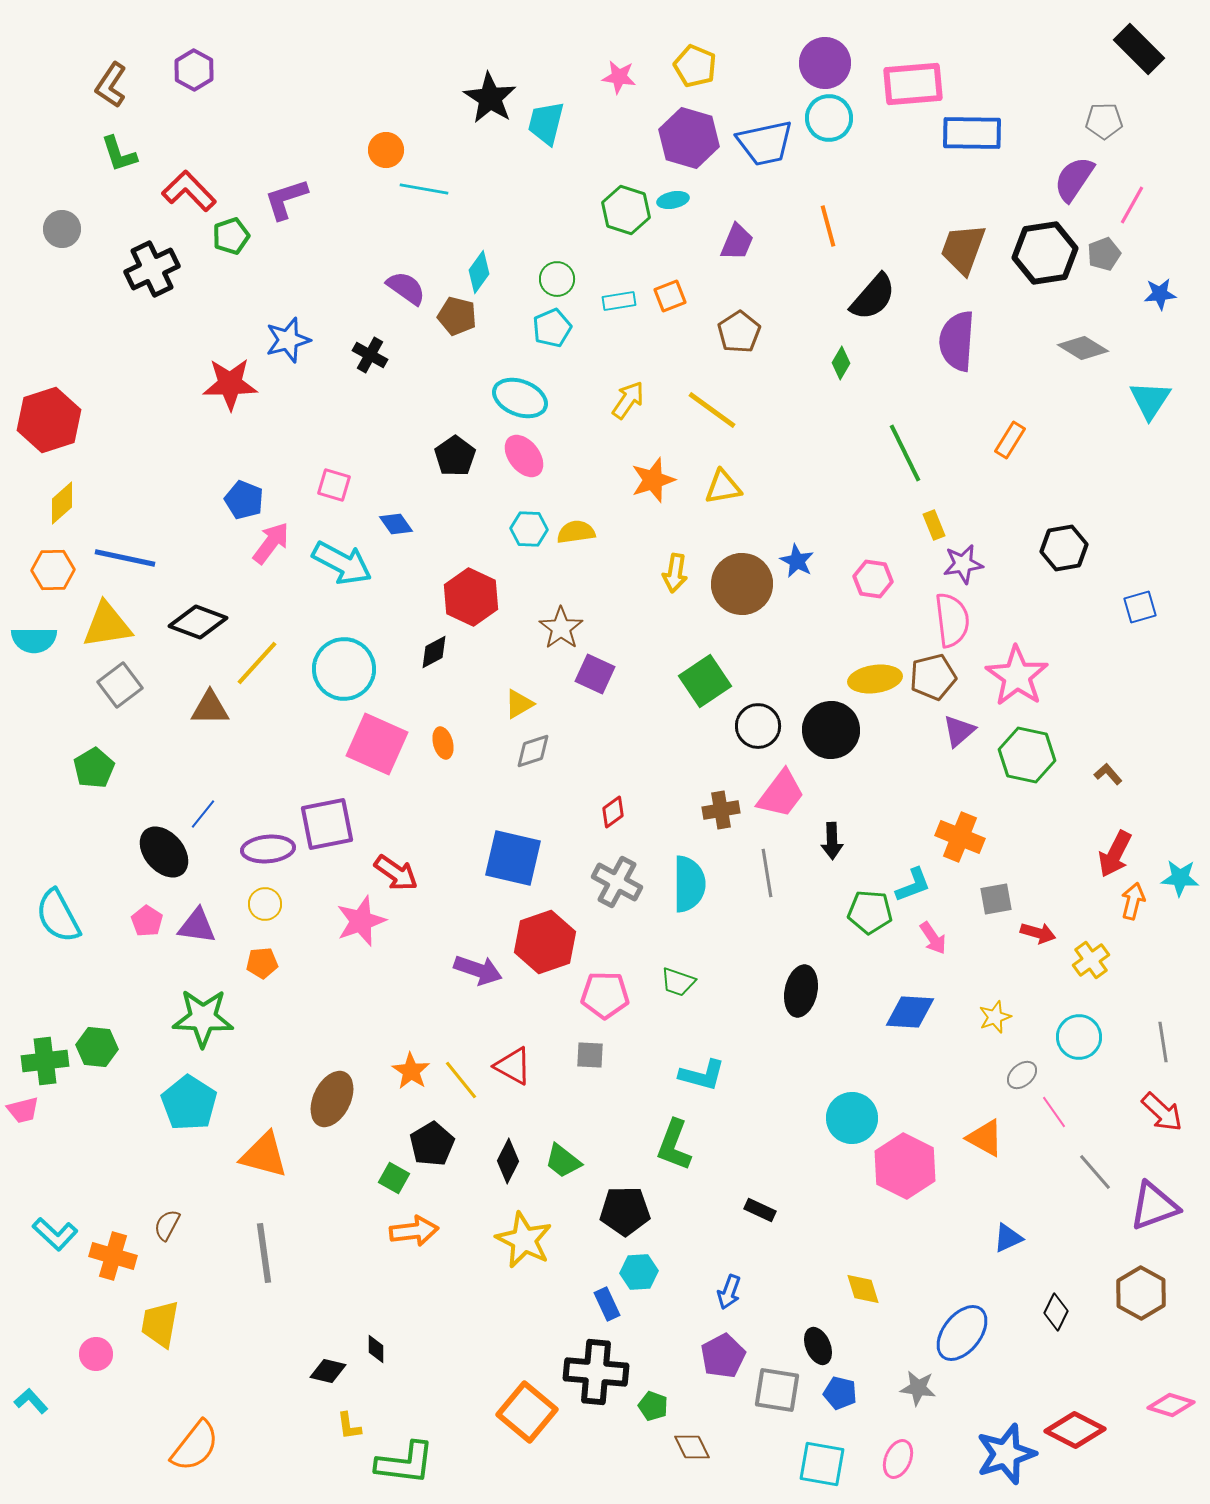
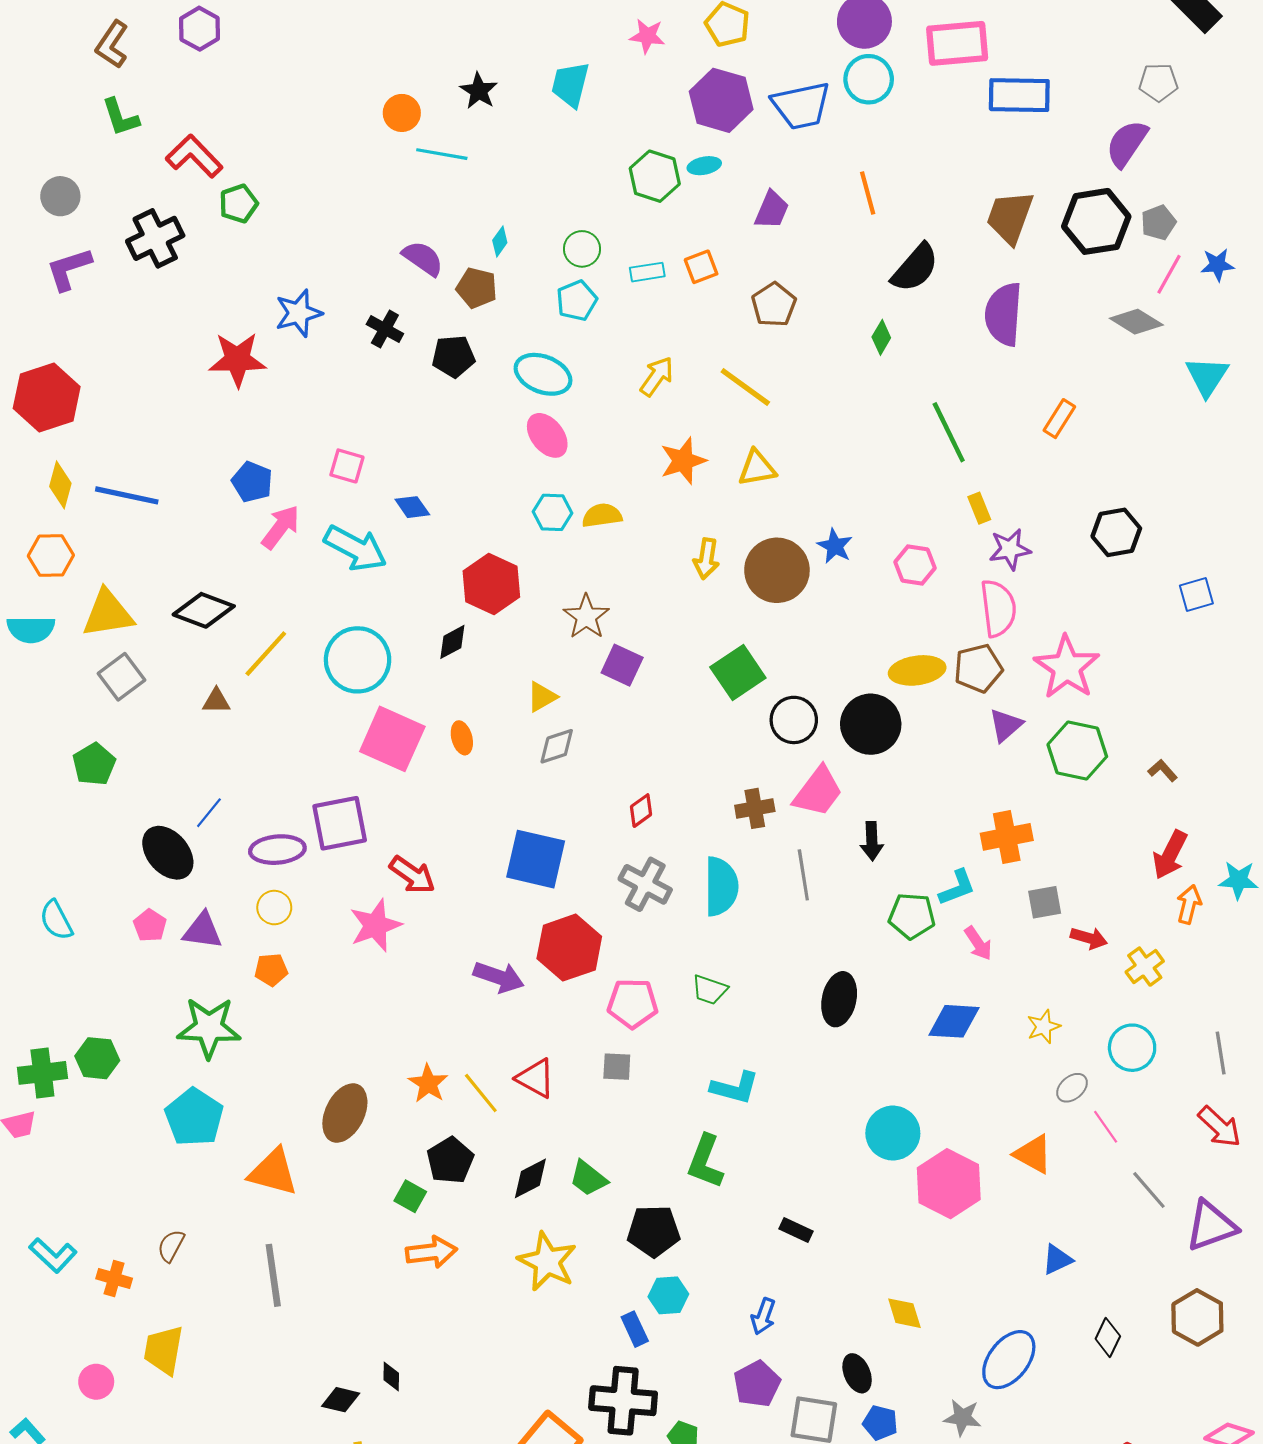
black star: (490, 98) -> (479, 91), moved, size x0.7
purple L-shape: (286, 199) -> (69, 269), moved
pink line: (1132, 205) -> (1169, 274), moved
cyan diamond: (479, 272) -> (500, 242), size x0.7
black pentagon: (455, 456) -> (453, 356), moved, turned 30
yellow diamond: (62, 503) -> (60, 485), turned -33
blue line: (125, 558) -> (127, 495), moved
brown triangle: (210, 708) -> (216, 701), size x0.7
orange cross: (960, 837) -> (1007, 837), turned -33
cyan semicircle: (58, 916) -> (56, 920), size x0.7
black diamond: (508, 1161) -> (530, 1178), turned 36
orange cross: (113, 1256) -> (114, 1278), size x0.7

